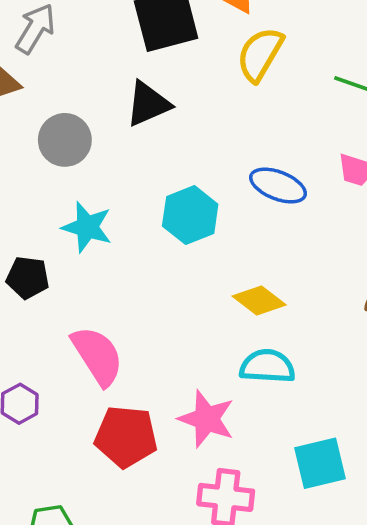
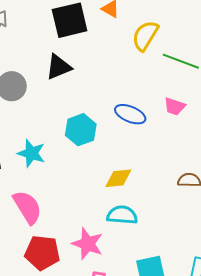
yellow semicircle: (260, 54) -> (145, 36), moved
cyan star: (87, 227) -> (31, 153), moved
yellow diamond: (259, 301) -> (118, 178), turned -44

